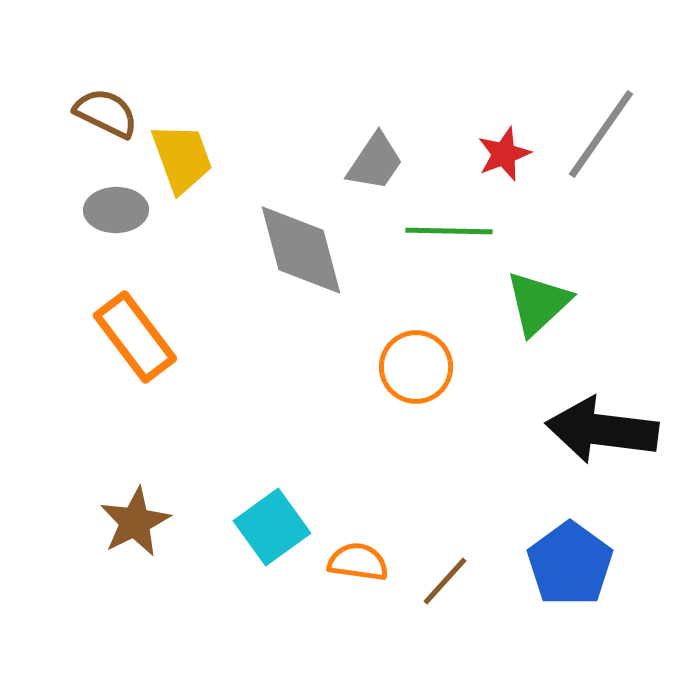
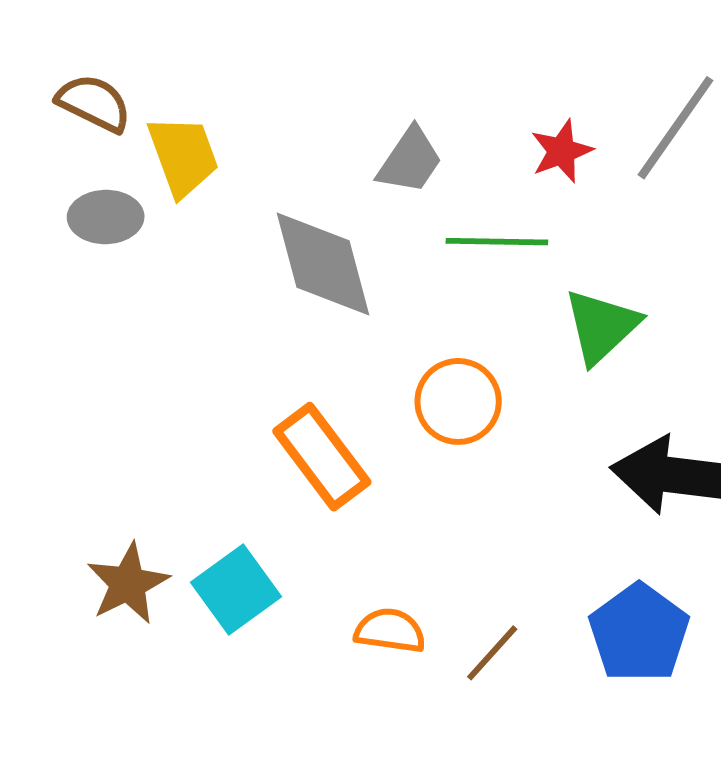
orange rectangle: (135, 337) -> (322, 457), moved
cyan square: (272, 527) -> (236, 589), moved

